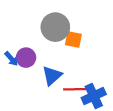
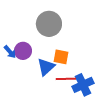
orange square: (73, 40) -> (61, 57), moved

